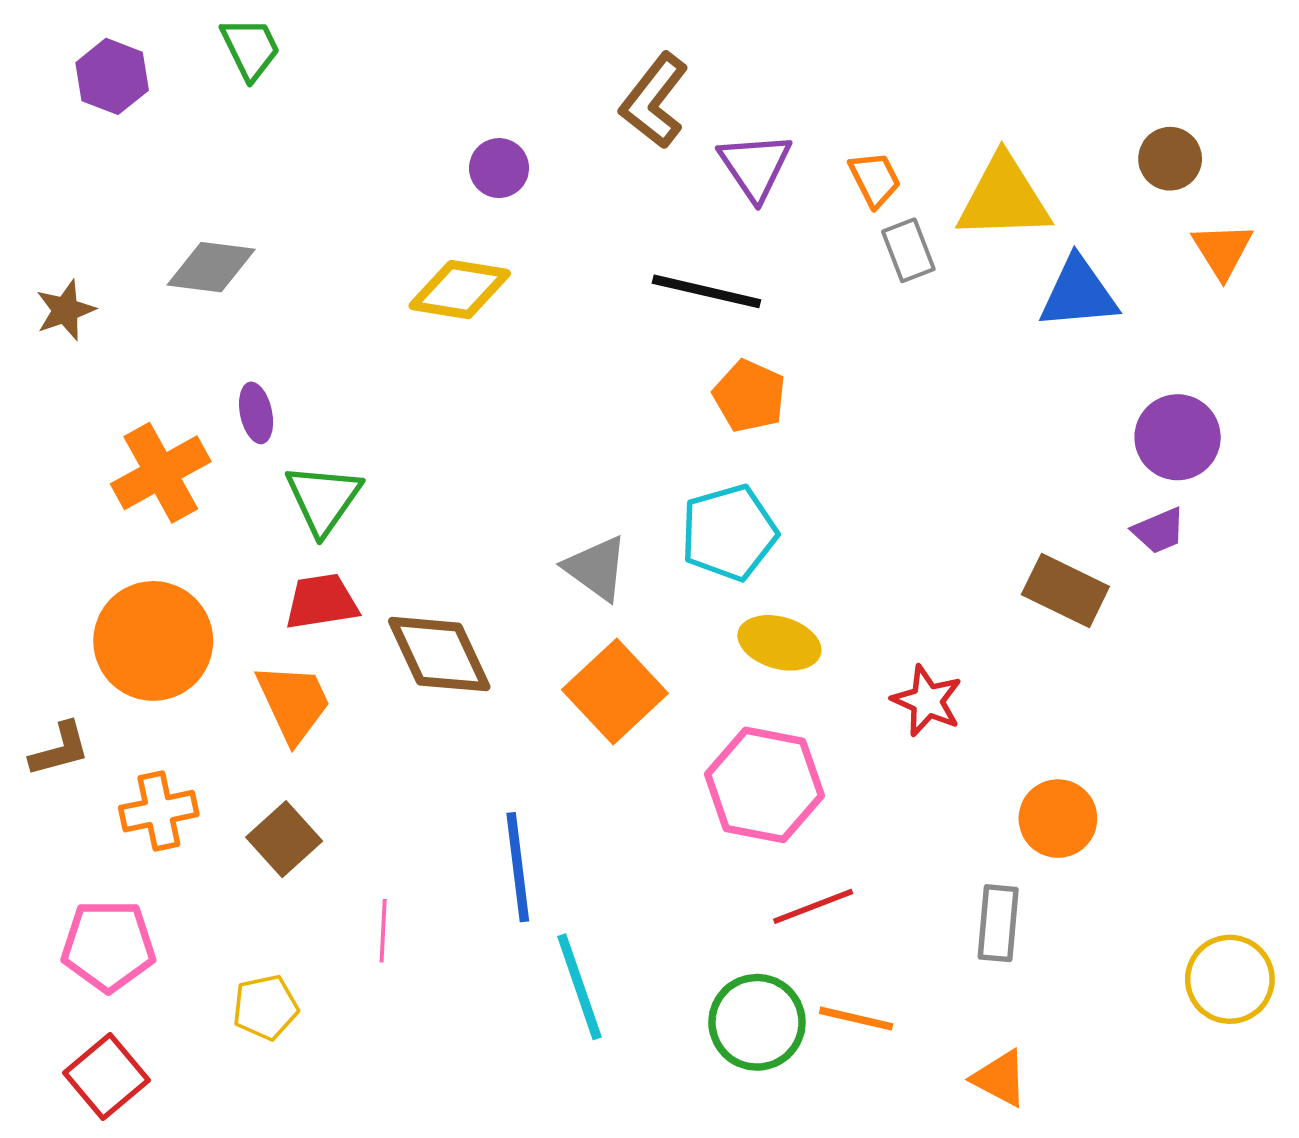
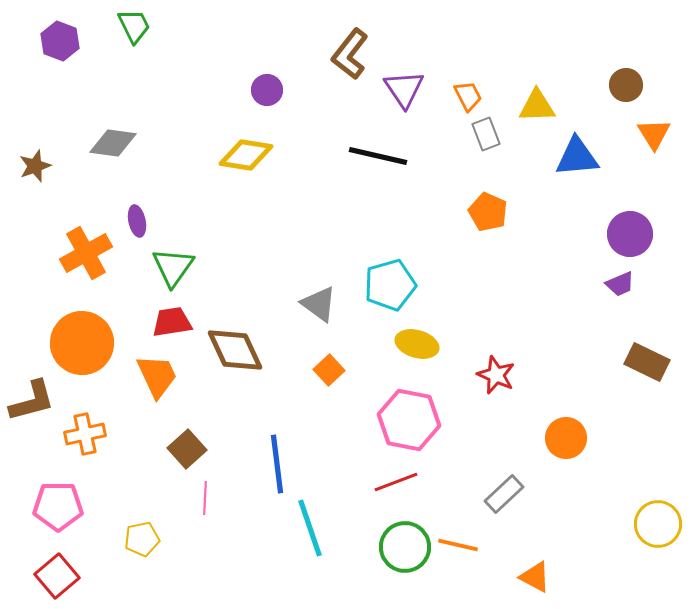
yellow triangle: (1004, 198) -> (537, 106), size x0.7
orange pentagon: (750, 396) -> (488, 212), moved
brown rectangle: (1065, 590) -> (647, 362), moved
orange square: (615, 691) -> (329, 370), size x0.6
brown L-shape: (60, 749) -> (32, 401), size x1.4
brown square: (284, 839) -> (187, 449), moved
red line: (813, 906) -> (396, 482), moved
gray rectangle: (998, 923) -> (504, 494), moved, turned 42

